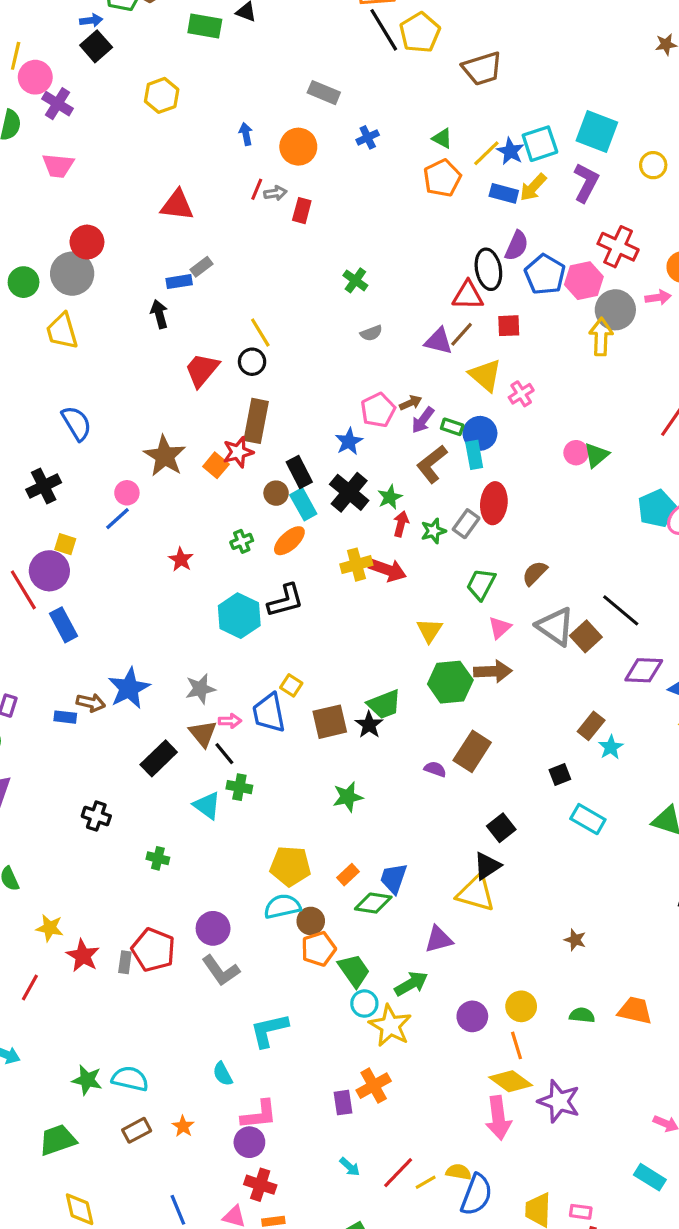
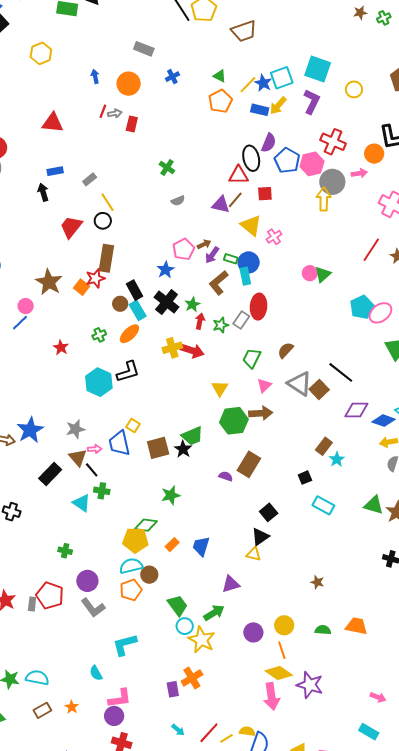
gray rectangle: (201, 267) -> (90, 179), moved
green cross: (158, 858) -> (65, 551), moved
yellow triangle: (476, 893) -> (254, 554), size x0.6
green diamond: (373, 903) -> (146, 525), moved
orange pentagon: (319, 949) -> (131, 590), moved

